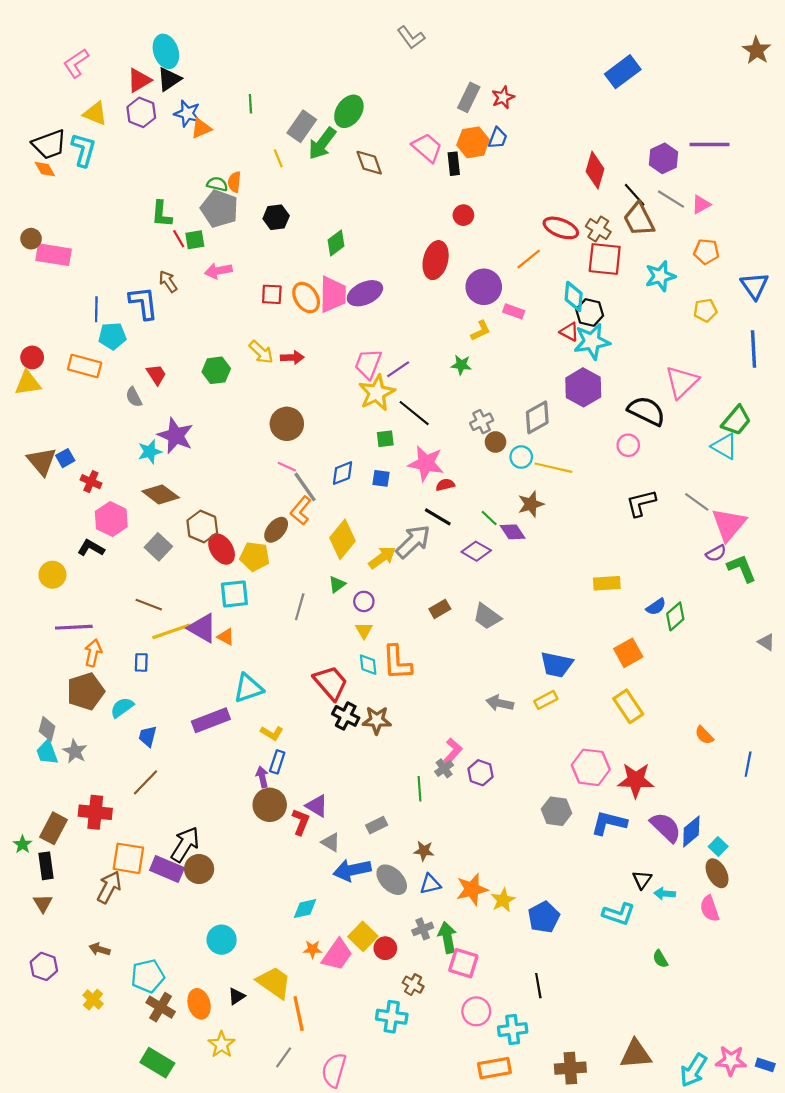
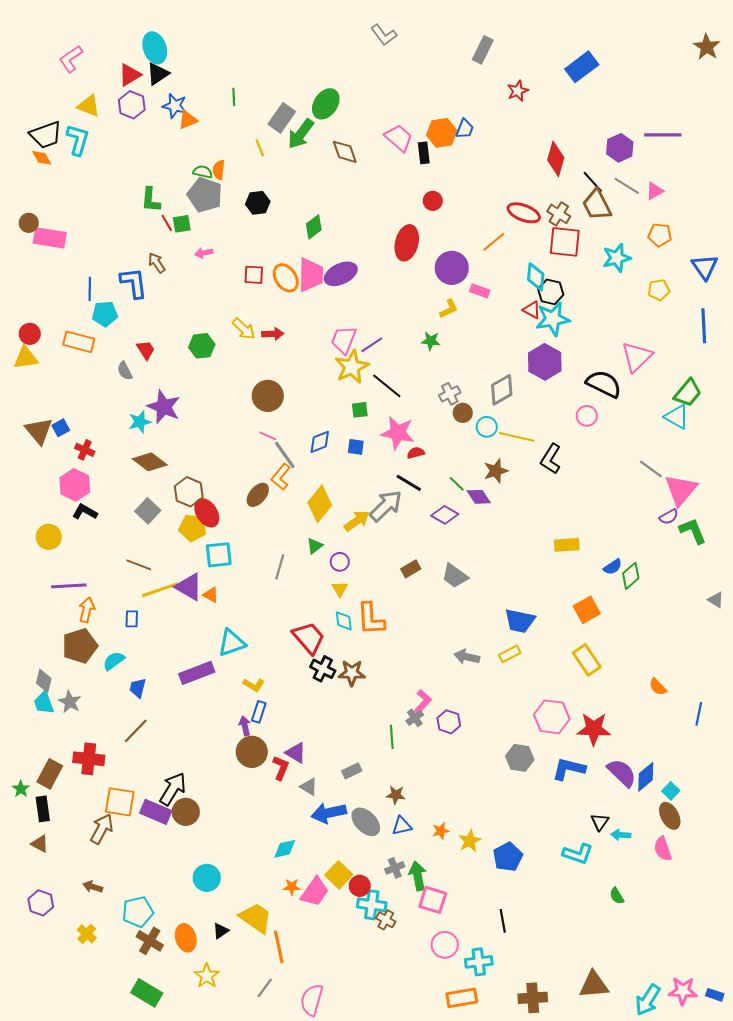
gray rectangle: (469, 97) -> (483, 50), moved
red star: (503, 97) -> (518, 91), moved
pink arrow: (218, 271) -> (204, 253), size x0.7
black L-shape: (641, 503) -> (551, 459), moved, turned -44
pink hexagon: (111, 519) -> (75, 485), moved
yellow pentagon: (255, 557) -> (193, 528), moved
orange star: (472, 889) -> (441, 831), size x0.6
brown triangle: (43, 903) -> (40, 844), turned -30
cyan cross: (392, 1017) -> (372, 905), moved

